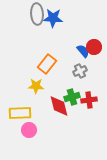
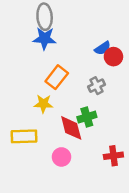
blue star: (53, 18) -> (45, 38), moved
blue semicircle: (83, 51) -> (103, 48), moved, turned 96
red cross: (89, 100) -> (113, 156), moved
pink circle: (29, 130) -> (61, 157), moved

